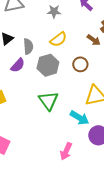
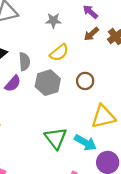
brown arrow: (94, 40) -> (91, 34), moved, turned 104
green triangle: (48, 101) -> (56, 138), moved

